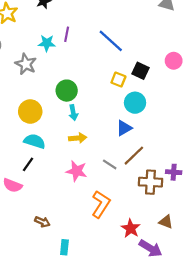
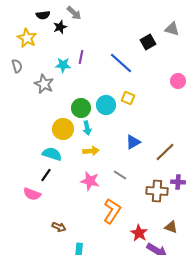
black square: (141, 71) -> (148, 42), moved, turned 35
cyan circle: (135, 103) -> (106, 105), moved
yellow circle: (30, 111) -> (63, 129), moved
brown line: (134, 156) -> (165, 152), moved

